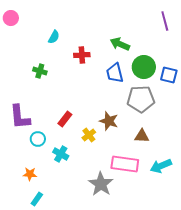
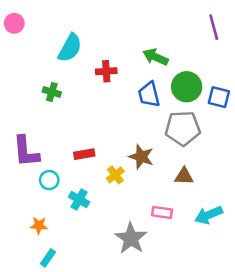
cyan semicircle: (54, 37) -> (70, 48), size x1.6
red rectangle: (65, 119) -> (84, 154), turned 42
pink rectangle: (125, 164) -> (162, 212), size x0.6

